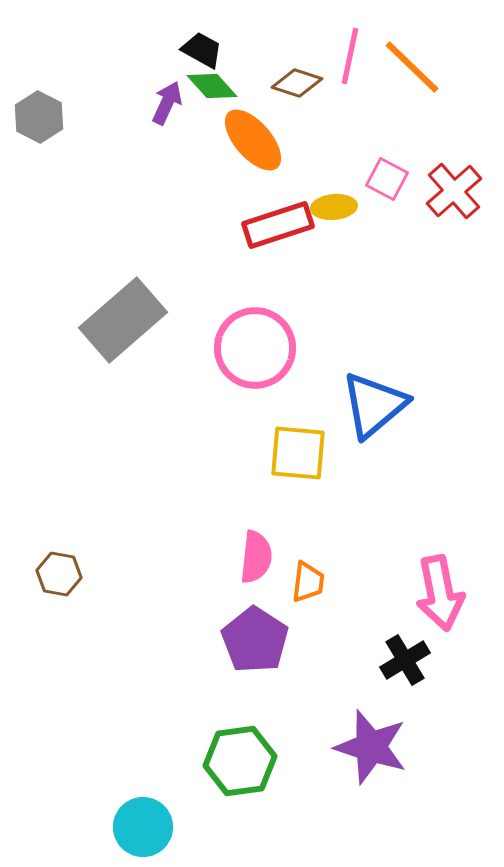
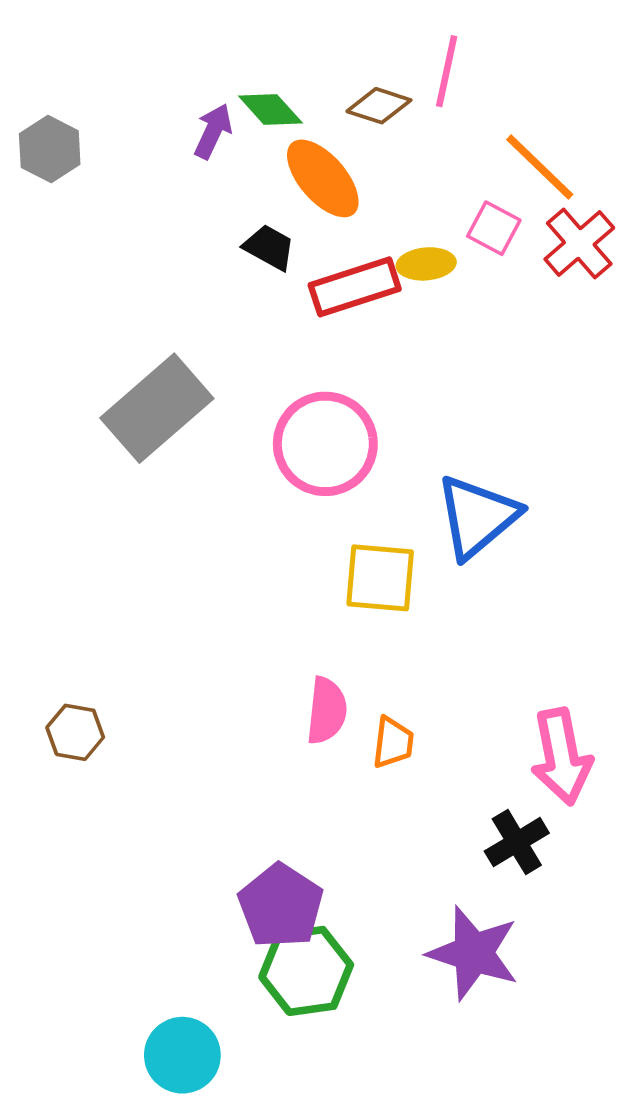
black trapezoid: (202, 50) -> (269, 247), moved
orange line: (412, 67) -> (540, 167), moved
purple pentagon: (255, 640) -> (281, 906), moved

